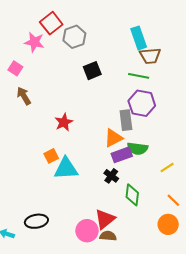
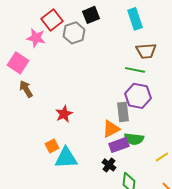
cyan rectangle: (139, 38) -> (135, 19), moved
pink square: (15, 68) -> (18, 63), size x1.5
black square: (92, 71) -> (91, 15), moved

